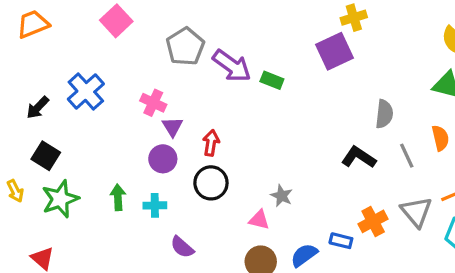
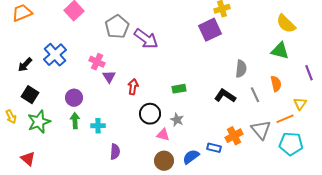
green rectangle: (272, 80) -> (179, 89), moved, turned -32
purple circle: (163, 159) -> (74, 98), moved
black circle: (211, 183) -> (150, 114), moved
purple semicircle: (182, 247) -> (115, 152), turned -126

